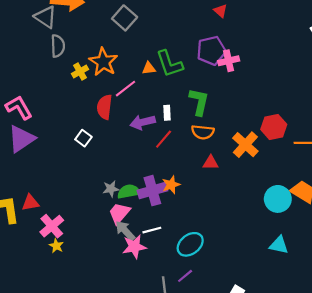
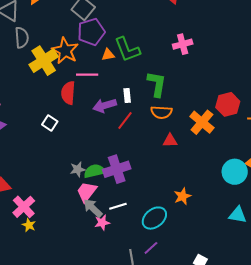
purple pentagon: (211, 51) -> (91, 32), moved
yellow cross: (80, 72) -> (44, 61), size x1.8
pink line: (125, 89) -> (87, 75), turned 40
orange star: (171, 185) -> (182, 196), moved
pink star: (134, 247) -> (102, 223), size x0.7

